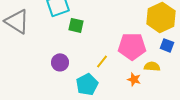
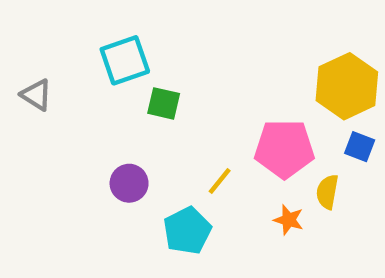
gray triangle: (17, 21) -> (36, 95), size x0.6
yellow semicircle: (152, 66) -> (327, 192), turned -84

